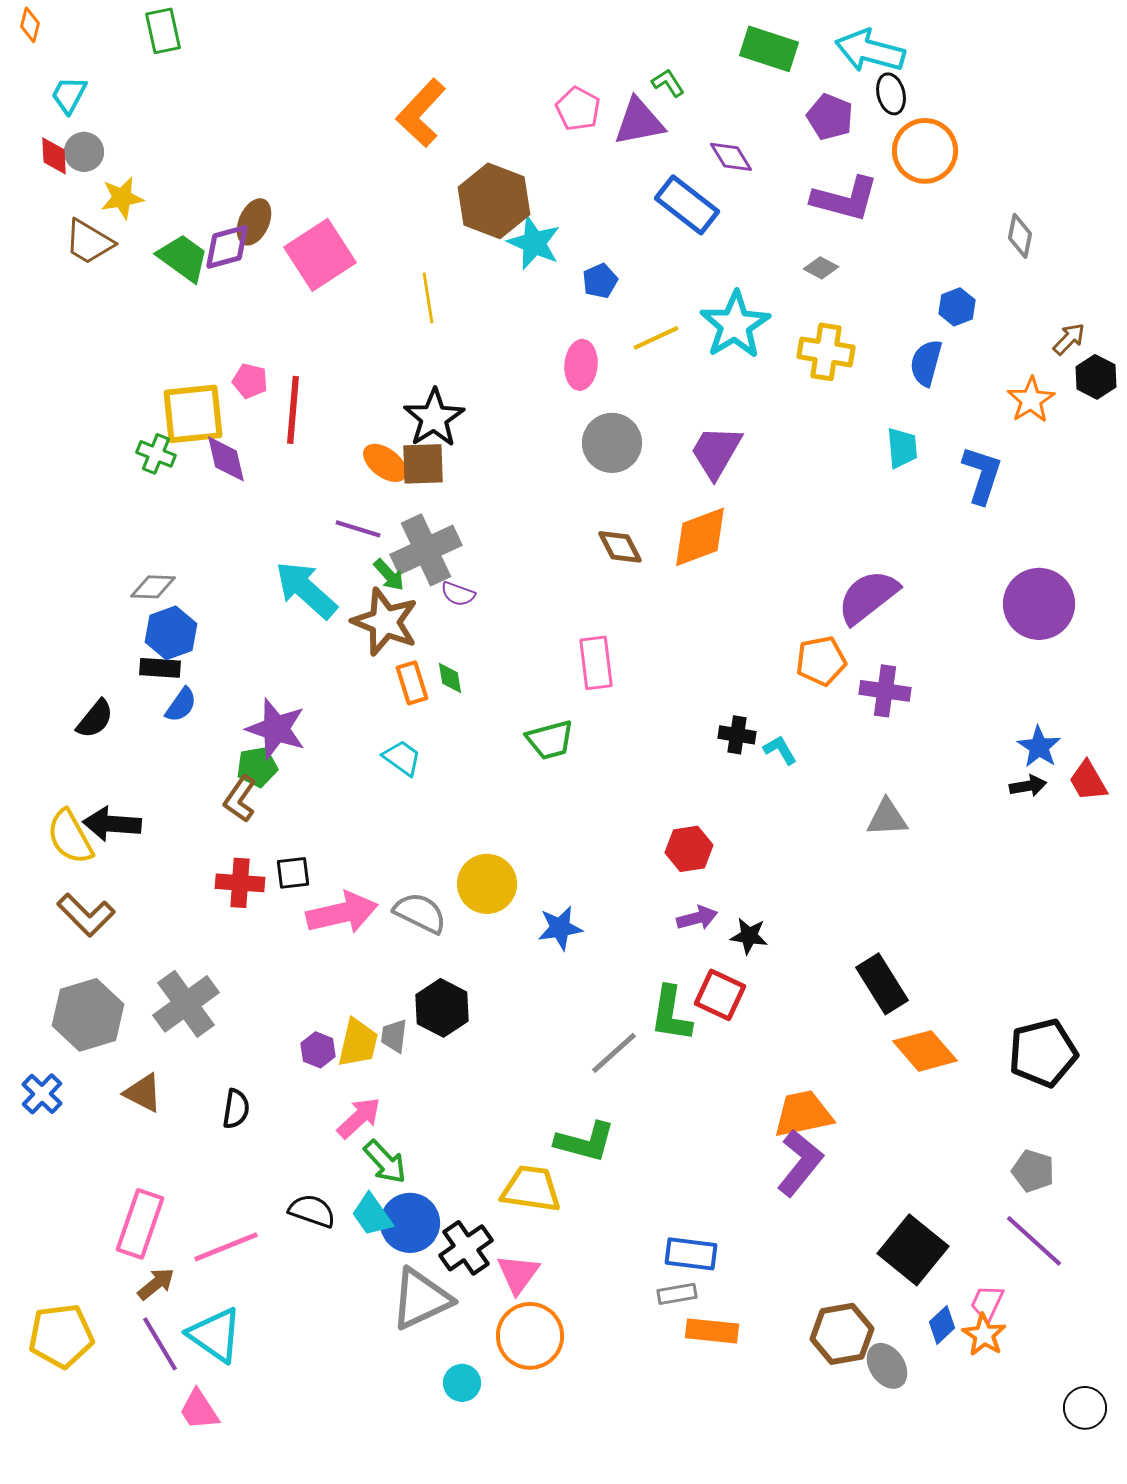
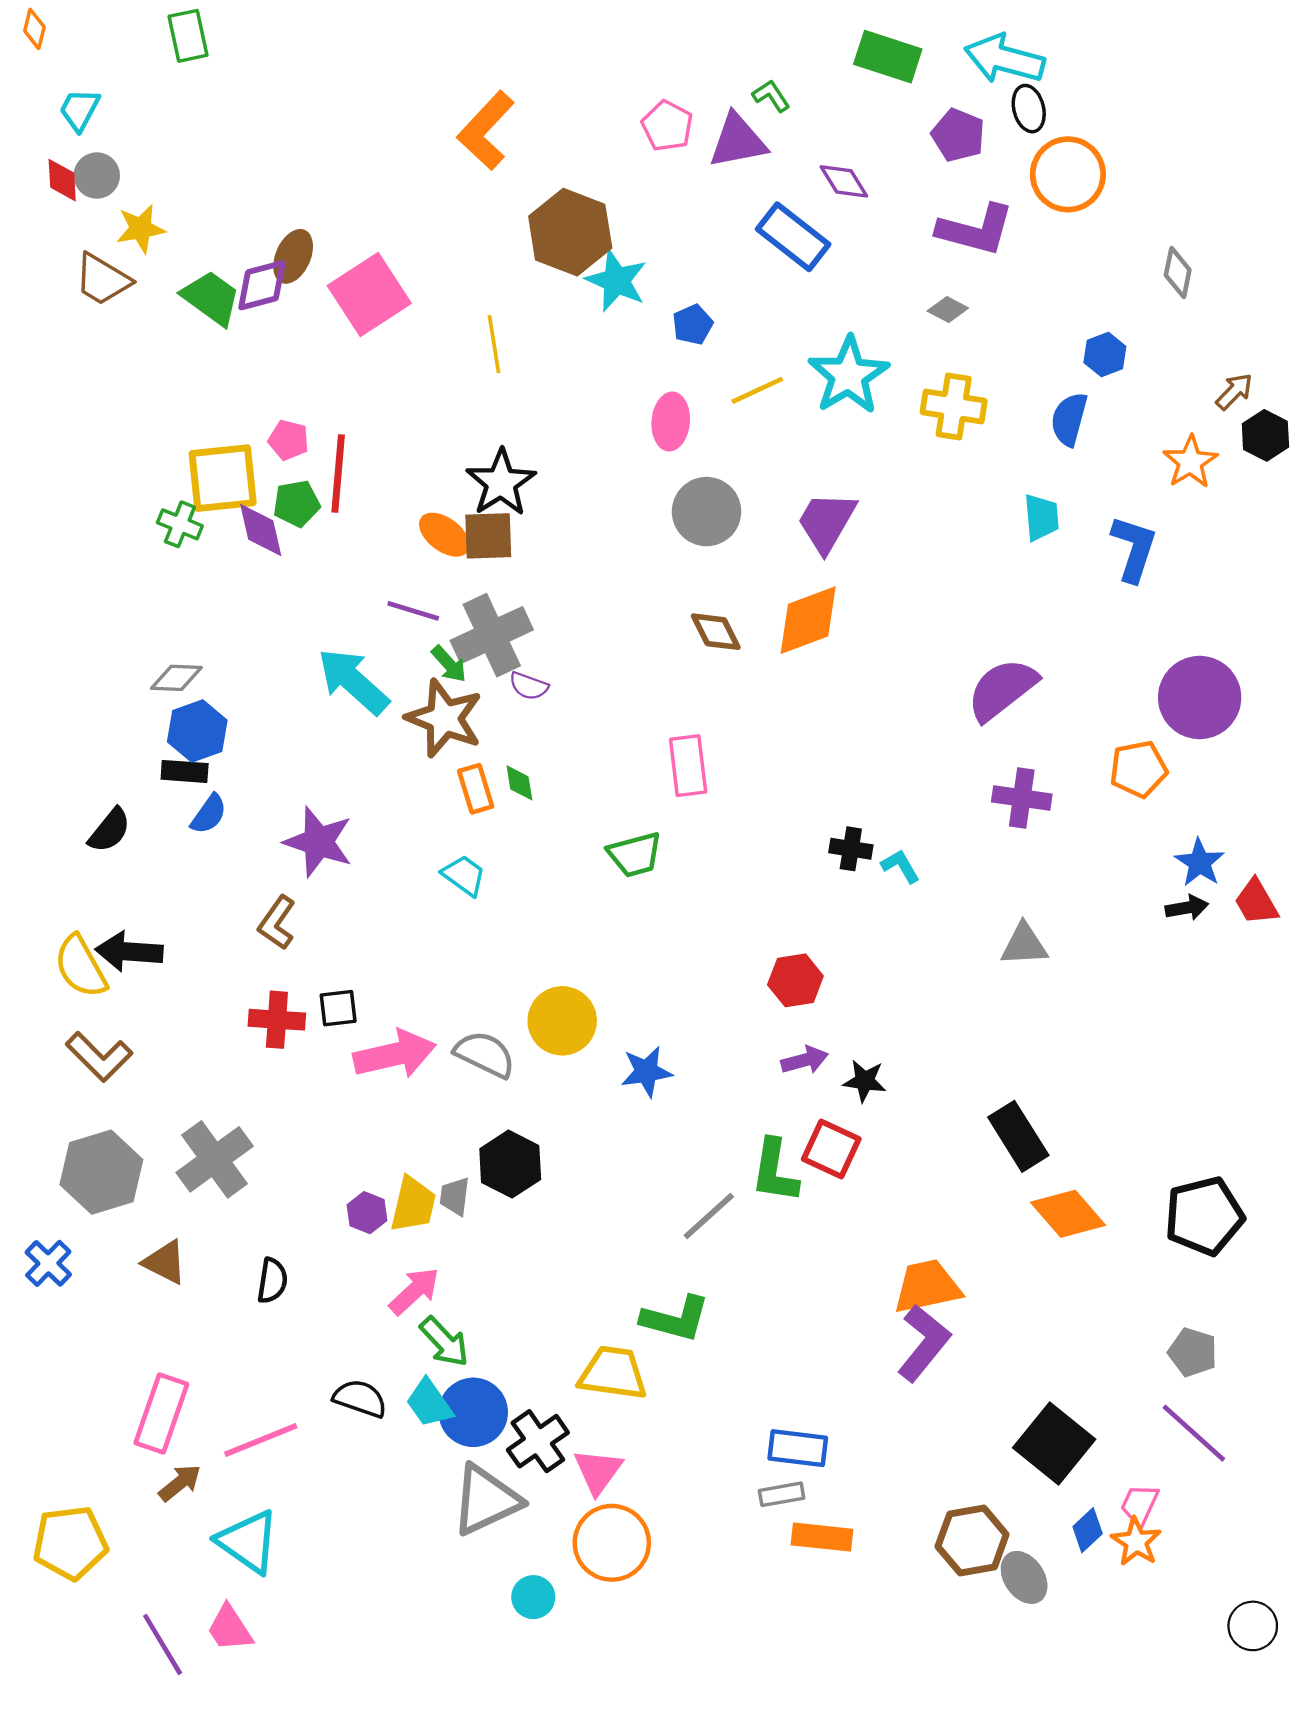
orange pentagon: (821, 661) -> (1138, 769), moved
green pentagon: (257, 767) -> (297, 503), moved
purple line: (160, 1344) -> (163, 1644), moved

